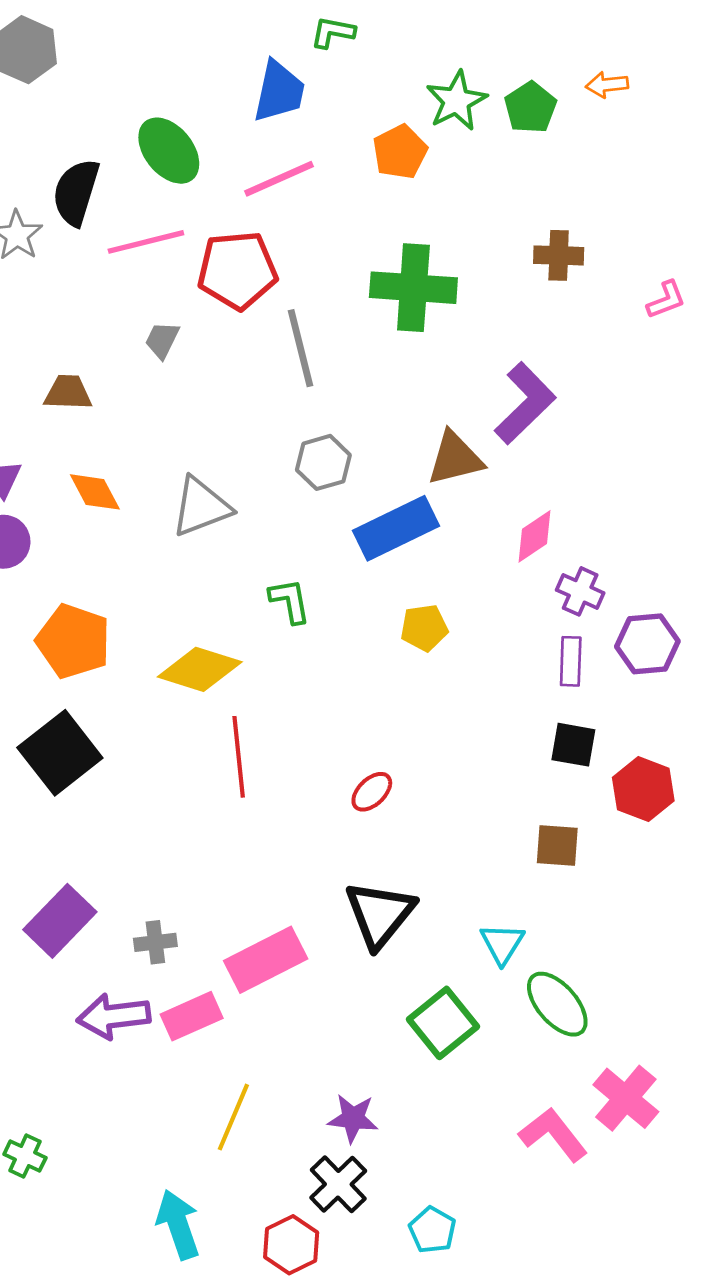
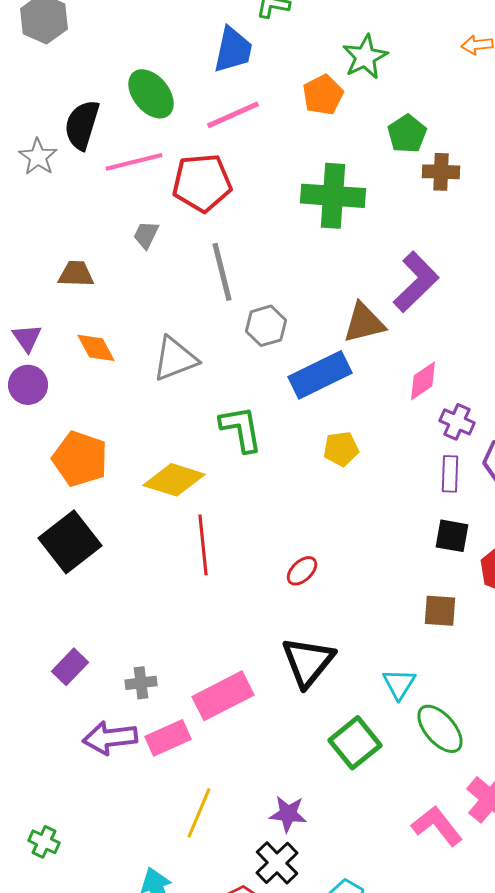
green pentagon: (530, 108) -> (407, 134), moved
gray line: (301, 348) -> (222, 272), moved
green L-shape: (290, 601) -> (241, 429), size x1.4
purple rectangle: (60, 921) -> (70, 667), size x0.7

